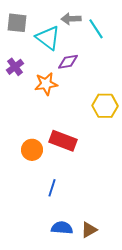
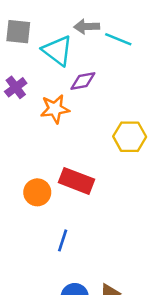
cyan line: (96, 29) -> (118, 39), turned -35

